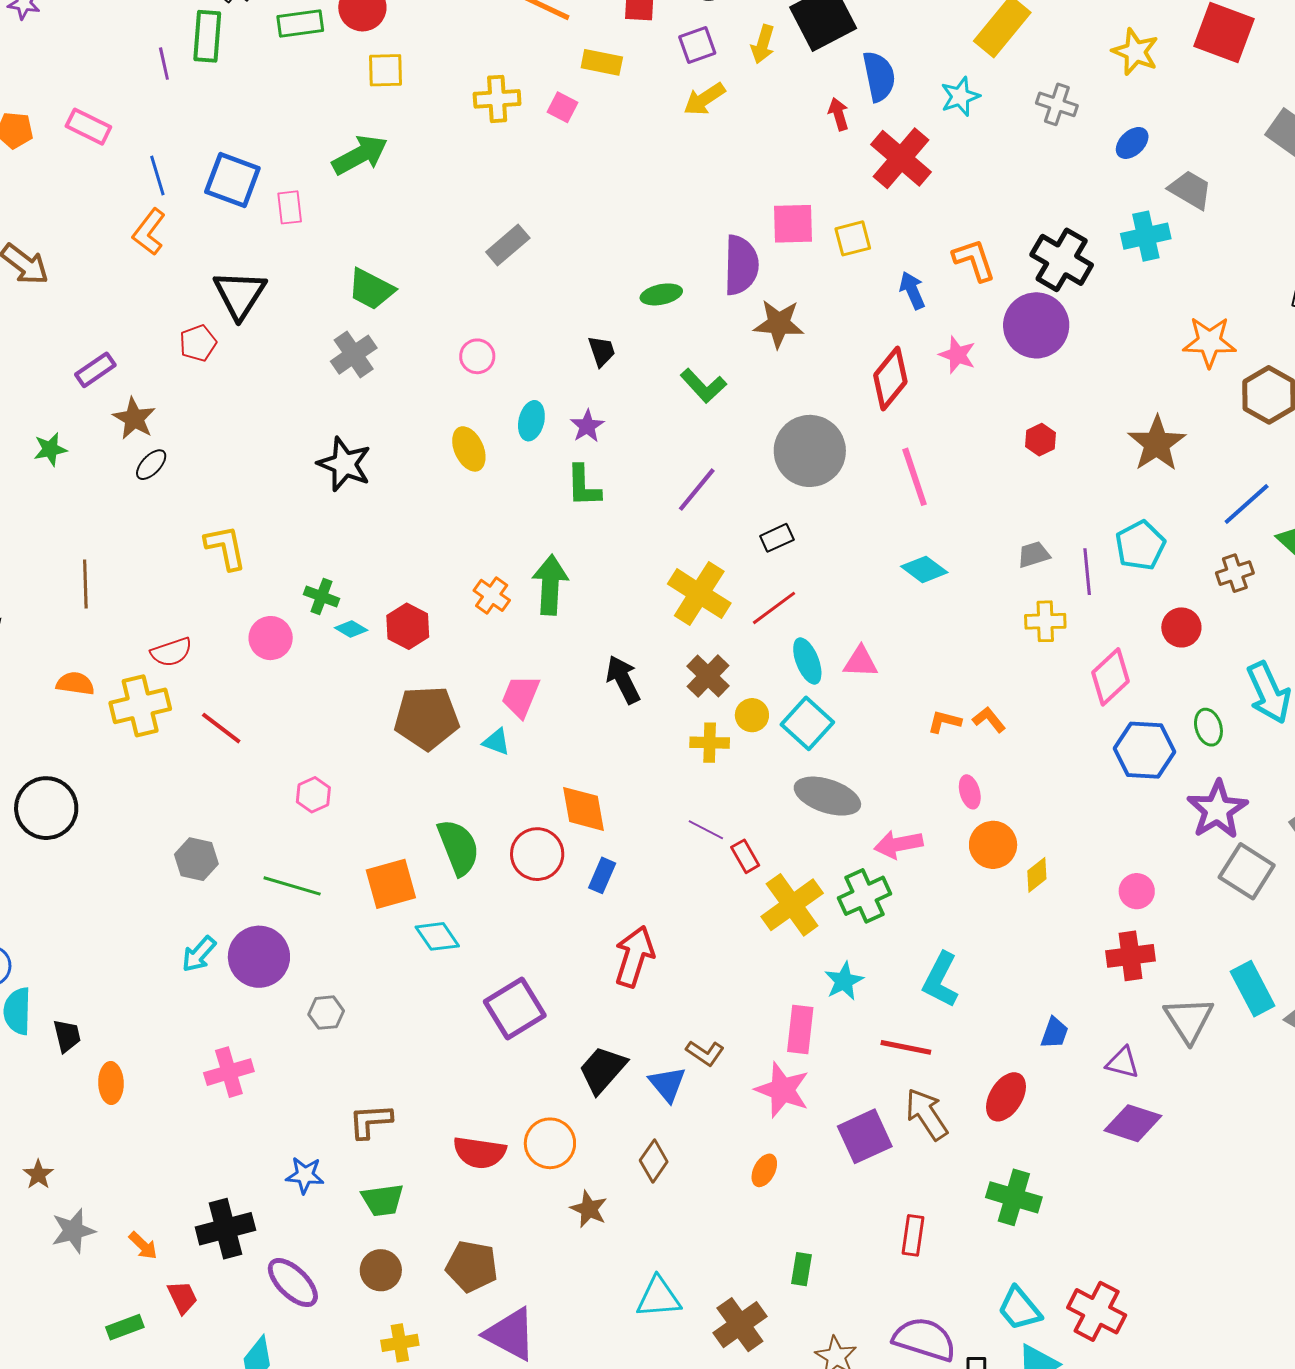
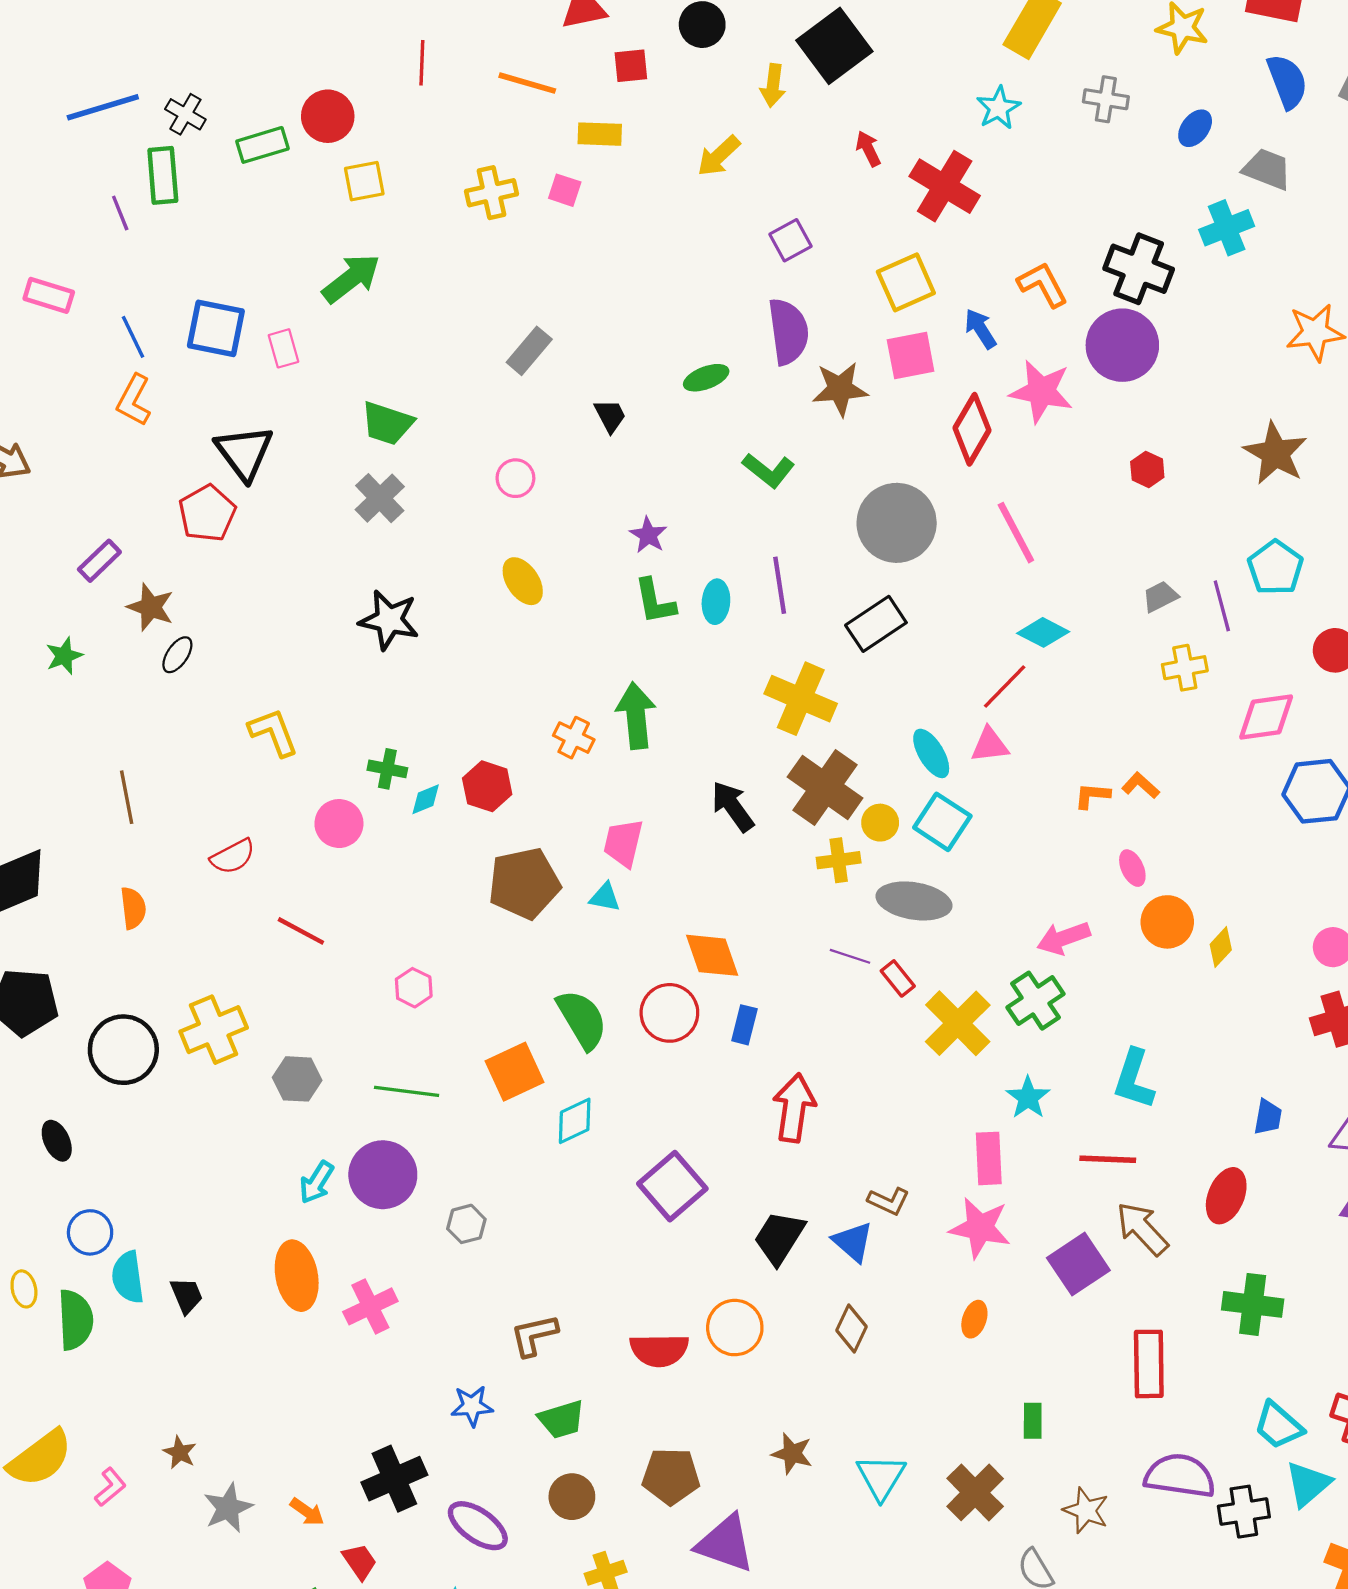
purple square: (697, 45) -> (791, 240), moved
blue semicircle: (879, 76) -> (1287, 82), moved
pink square: (793, 224) -> (911, 356), moved
yellow square: (853, 238) -> (906, 282), size x1.4
red pentagon: (198, 343) -> (207, 513), size x1.4
black trapezoid: (602, 351) -> (610, 416), moved
pink star: (957, 355) -> (1041, 391), size x1.5
cyan ellipse: (531, 421) -> (716, 602), moved
purple line: (697, 490) -> (780, 585), turned -39
black rectangle: (777, 538) -> (876, 624), size x1.6
red line: (774, 608) -> (1005, 686), moved
cyan diamond: (351, 629) -> (426, 799), turned -44
brown cross: (708, 676) -> (825, 788), size x1.5
pink diamond: (1110, 677) -> (1266, 717), turned 44
orange semicircle: (75, 684) -> (133, 908), turned 84
yellow cross: (140, 706) -> (214, 1030), moved
gray ellipse: (827, 796) -> (914, 901), moved
cyan diamond: (437, 936) -> (575, 1121), turned -72
orange ellipse: (111, 1083) -> (297, 1276), moved, size x1.5
brown star: (589, 1209) -> (792, 1454), moved
red rectangle: (913, 1235) -> (1149, 1364), size x1.5
cyan triangle: (658, 1297) -> (881, 1477), turned -45

